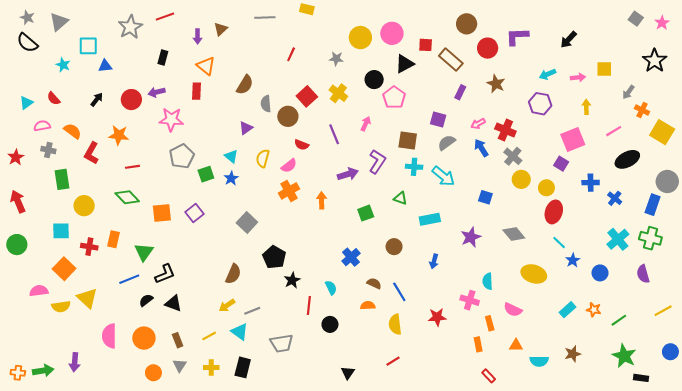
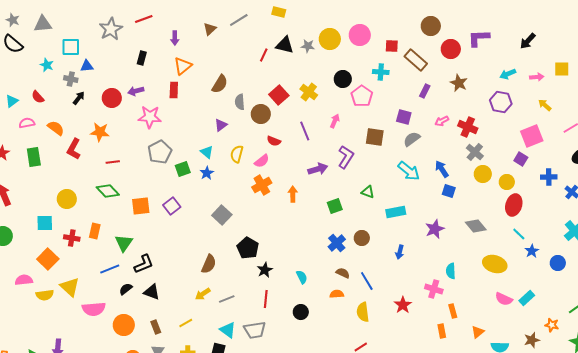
gray line: (265, 18) -> (239, 20), turned -30
gray triangle: (59, 22) -> (43, 24), turned 36
brown triangle: (221, 29) -> (210, 29), moved
gray star: (336, 59) -> (308, 46), moved
black triangle: (405, 64) -> (285, 45), moved, turned 42
orange triangle: (206, 66) -> (183, 66), turned 42
yellow arrow: (586, 107) -> (545, 105), turned -48
blue arrow: (481, 148) -> (442, 169), moved
gray cross: (48, 150) -> (71, 79), moved
cyan cross: (414, 167) -> (381, 72), moved
green rectangle: (62, 179) -> (34, 157), moved
blue cross: (351, 257) -> (337, 243), moved
red line: (309, 305) -> (266, 299), moved
pink semicircle: (513, 310) -> (504, 299), moved
orange star: (594, 310) -> (552, 325), moved
red star: (437, 317) -> (403, 305), turned -30
cyan triangle: (240, 332) -> (228, 330), moved
pink semicircle: (109, 336) -> (94, 309), moved, turned -95
orange triangle: (516, 345) -> (478, 332), turned -40

